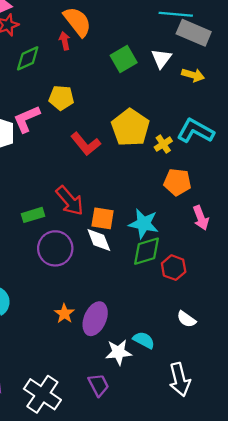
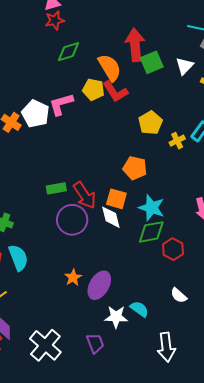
orange semicircle: (77, 22) -> (110, 68), moved
red arrow: (65, 41) -> (135, 45), moved, size x2.0
yellow pentagon: (130, 128) -> (150, 123), size x0.7
red L-shape: (86, 144) -> (115, 92), moved
orange pentagon: (177, 182) -> (135, 168), moved
red arrow: (70, 201) -> (85, 195), moved

